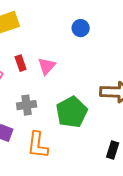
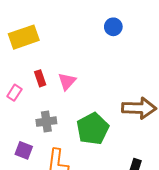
blue circle: (81, 28) -> (113, 27), moved

